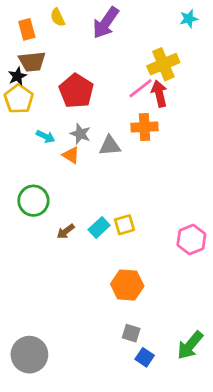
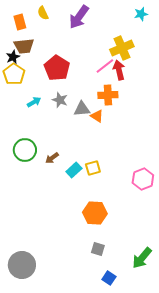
cyan arrow: (46, 136) -> (34, 102), turned -56
orange triangle: (71, 155) -> (97, 116), moved
brown arrow: (66, 231) -> (52, 158), moved
blue square: (145, 357) -> (109, 278), moved

